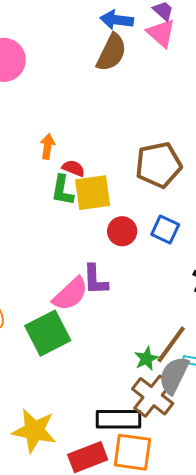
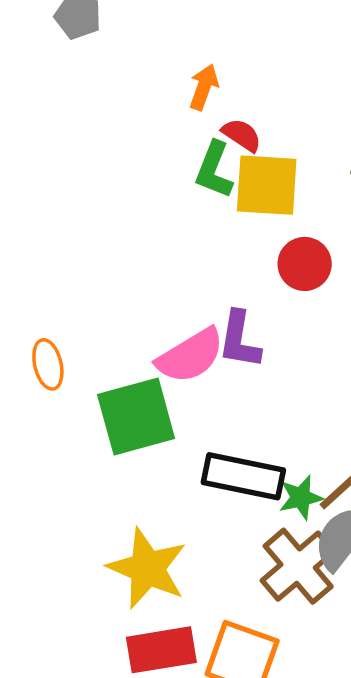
black rectangle: (119, 419) -> (243, 476), moved
yellow star: (34, 431) -> (147, 568), moved

